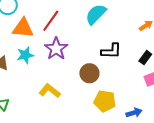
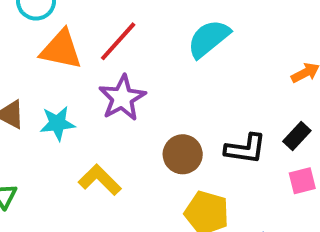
black L-shape: (111, 51) -> (245, 149), moved
cyan star: (25, 55) -> (57, 123), moved

